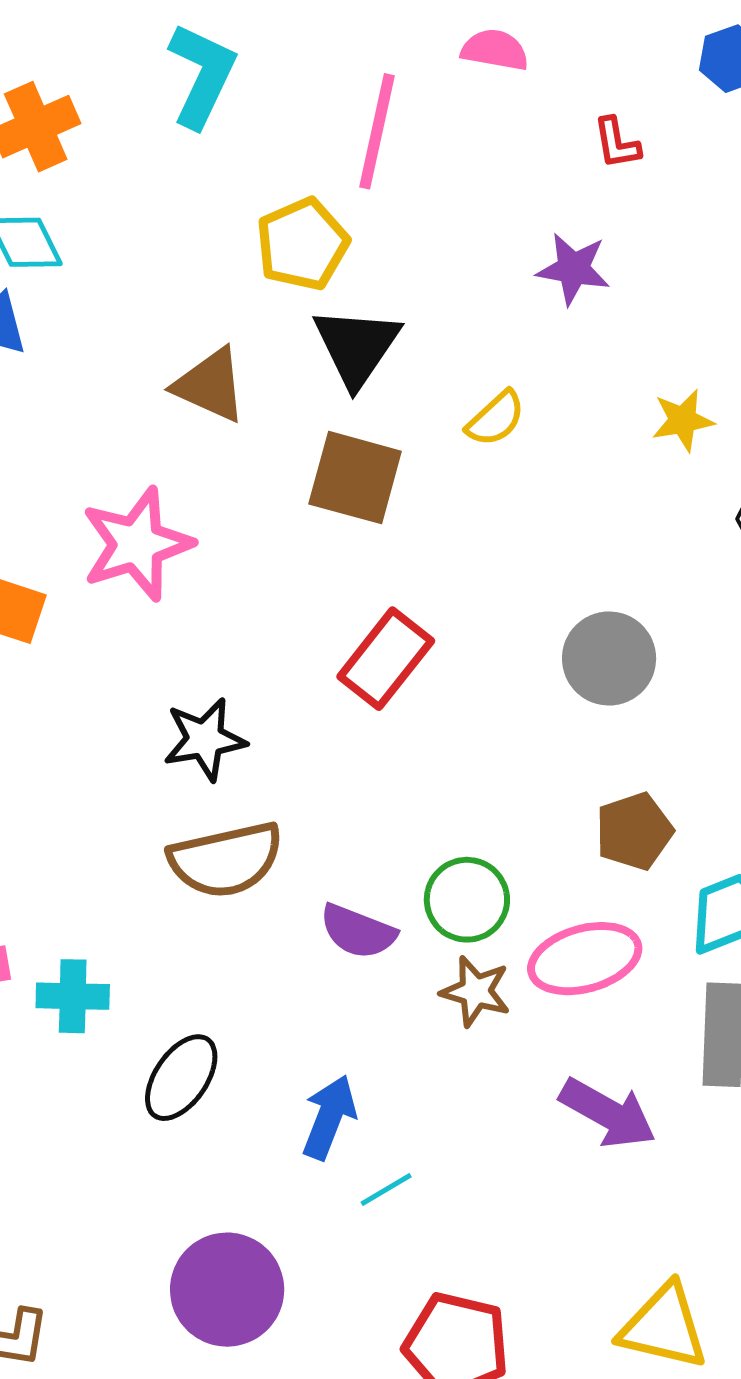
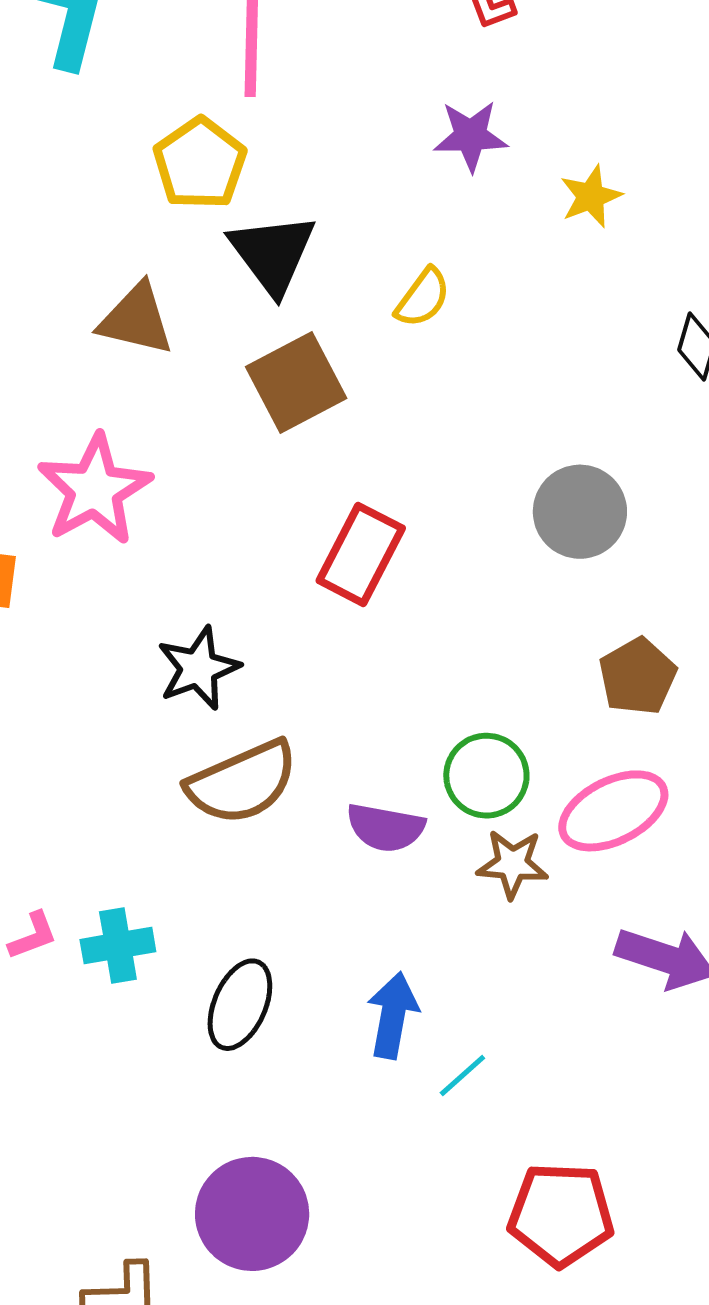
yellow star: (683, 420) -> (591, 196), moved
brown square: (355, 478) -> (296, 383), turned -32
purple circle: (227, 1290) -> (252, 1214), moved

